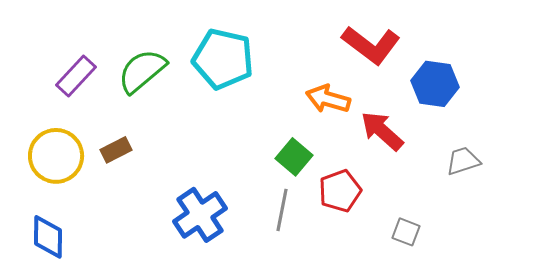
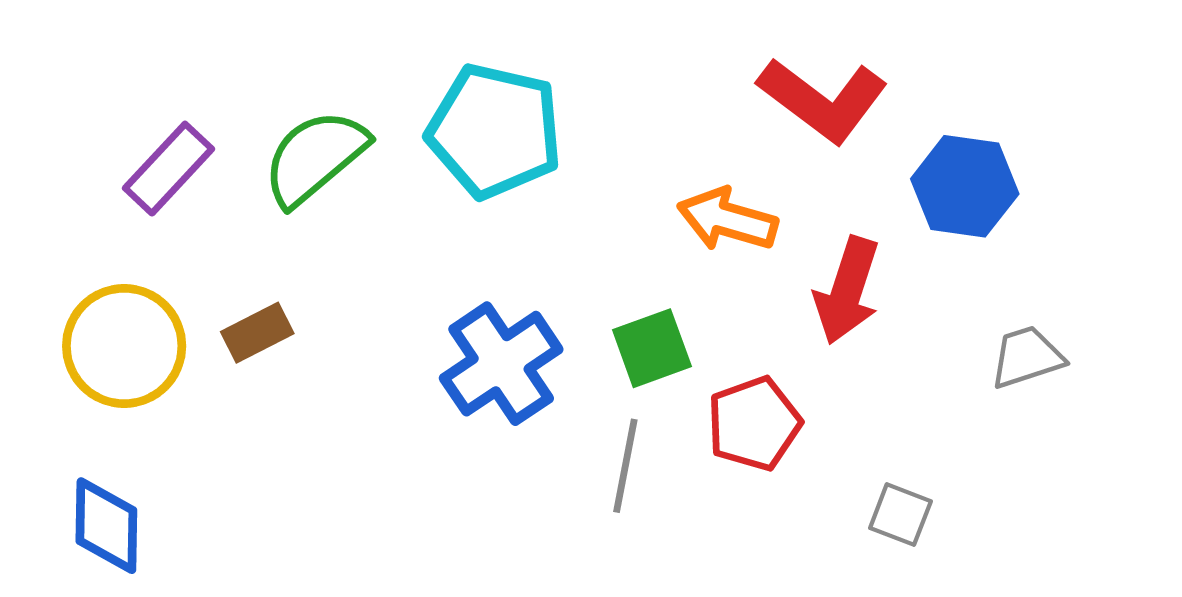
red arrow: (382, 131) -> (847, 291), turned -114
green square: (294, 157) -> (652, 348), turned 30
blue cross: (200, 215) -> (501, 364), moved

